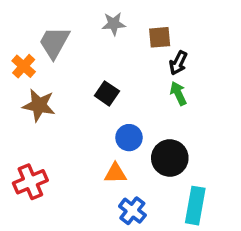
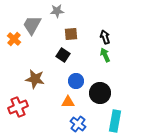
gray star: (114, 24) -> (57, 11), moved
brown square: (160, 37) -> (71, 34), moved
black arrow: (178, 63) -> (105, 37), turned 136
brown star: (39, 105) -> (35, 79), moved

